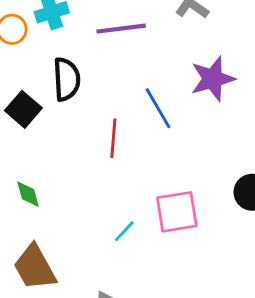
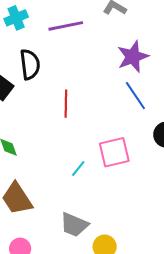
blue line: (158, 108) -> (135, 96), moved

